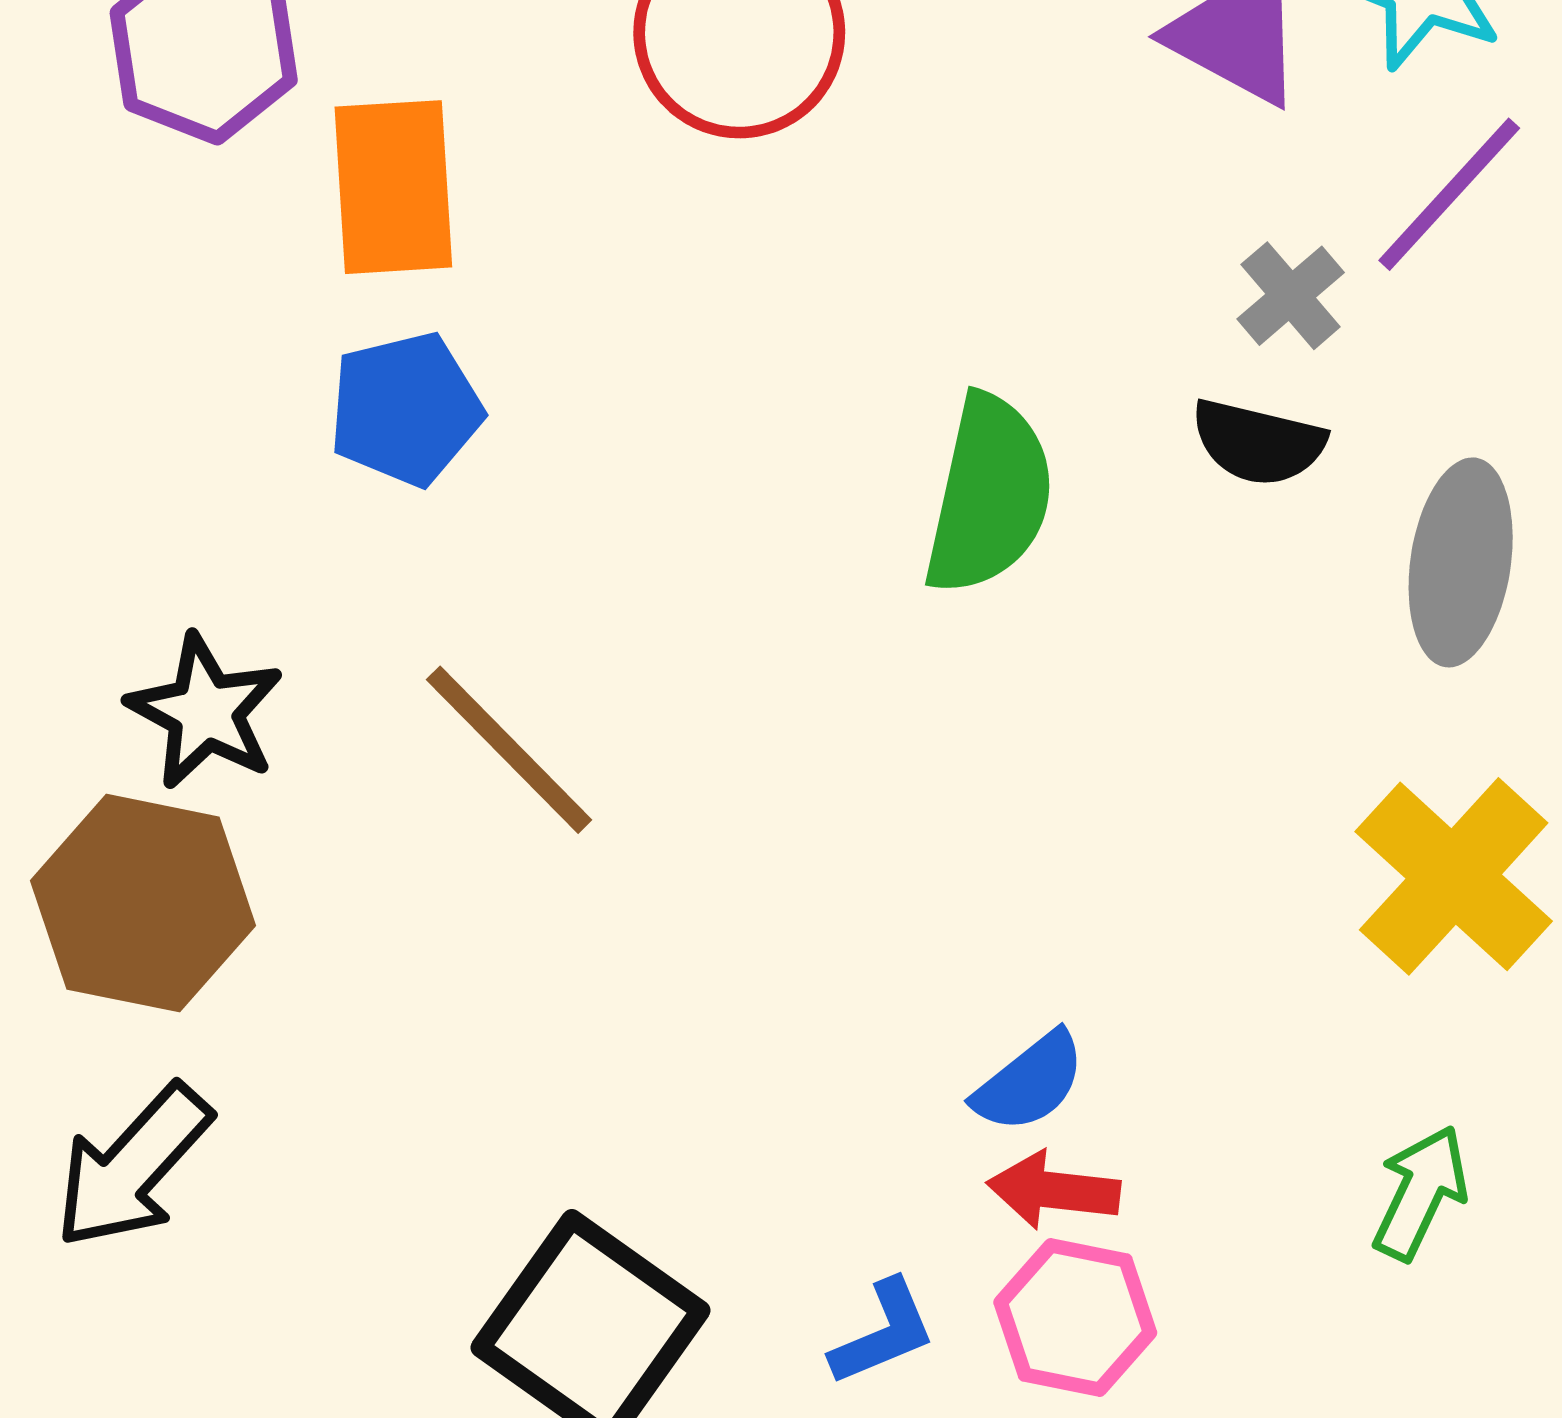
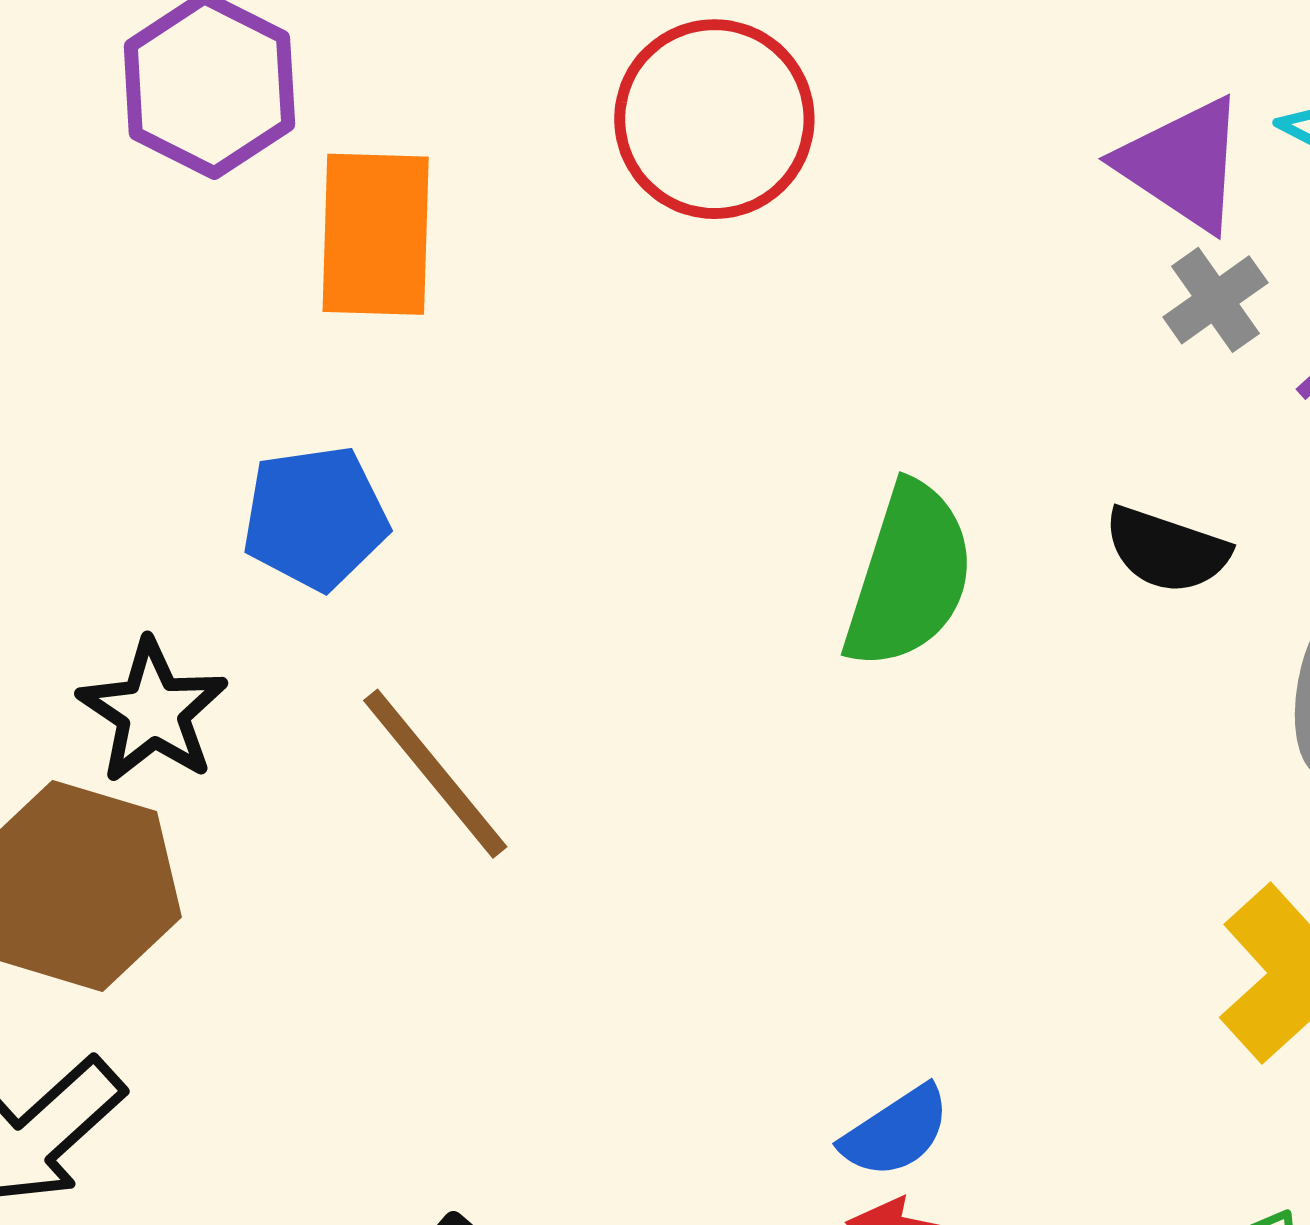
gray cross: (1291, 296) -> (1215, 300), moved
blue pentagon: (406, 409) -> (315, 518), moved

